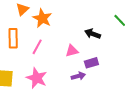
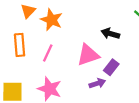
pink triangle: (72, 51) -> (88, 55), size x1.5
purple rectangle: (91, 63) -> (111, 67), turned -32

